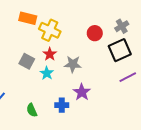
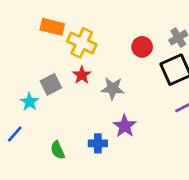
gray square: (27, 61) -> (51, 84), turned 35
cyan star: (47, 73) -> (29, 102), moved

